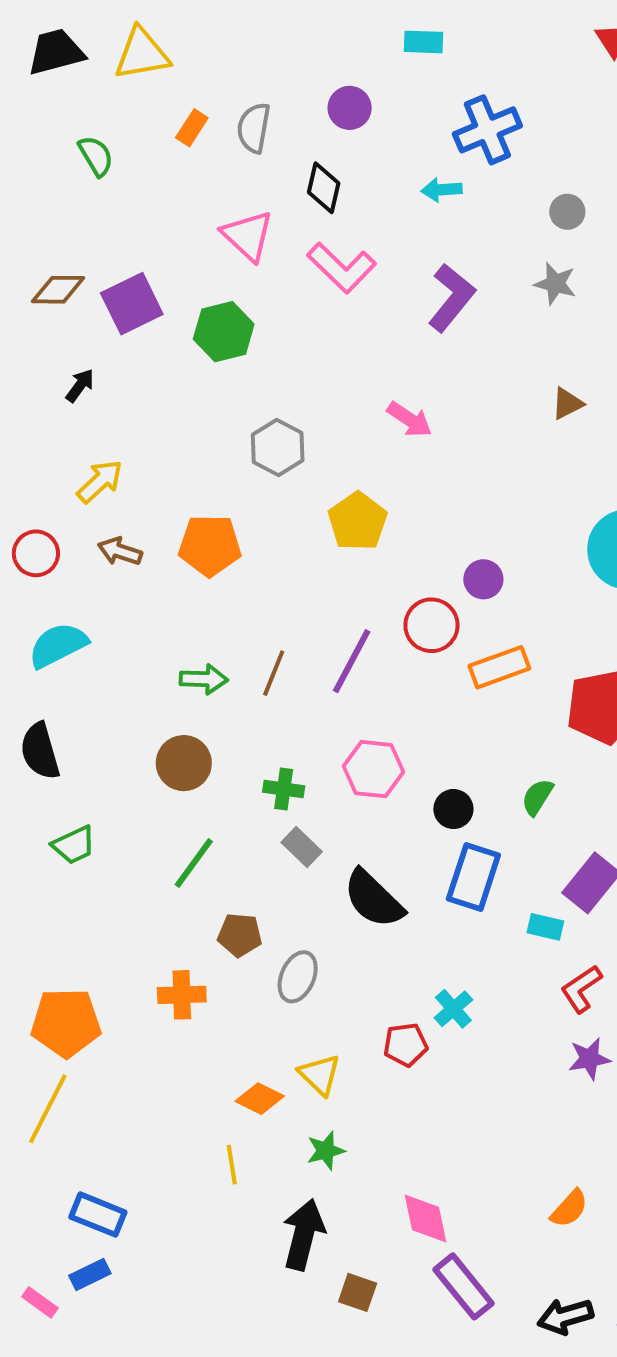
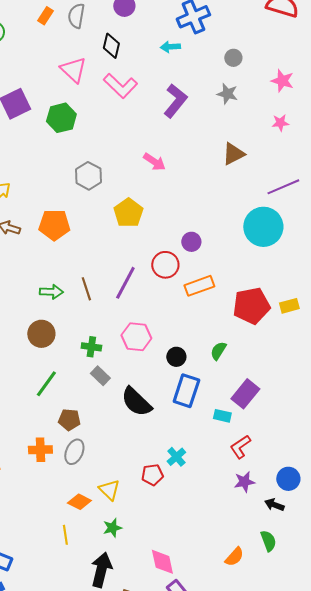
brown triangle: (567, 404) -> (233, 154), size x1.4
brown line: (274, 673) -> (86, 289), turned -40
gray ellipse: (298, 977) -> (74, 452), moved

